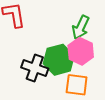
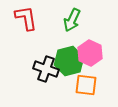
green arrow: (81, 27) -> (72, 20), moved

